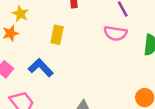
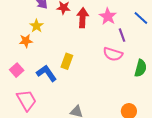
yellow rectangle: (57, 35) -> (67, 61), moved

